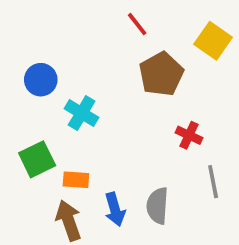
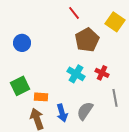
cyan cross: (82, 113) -> (76, 74), moved
gray semicircle: (157, 206) -> (85, 111), turned 30

